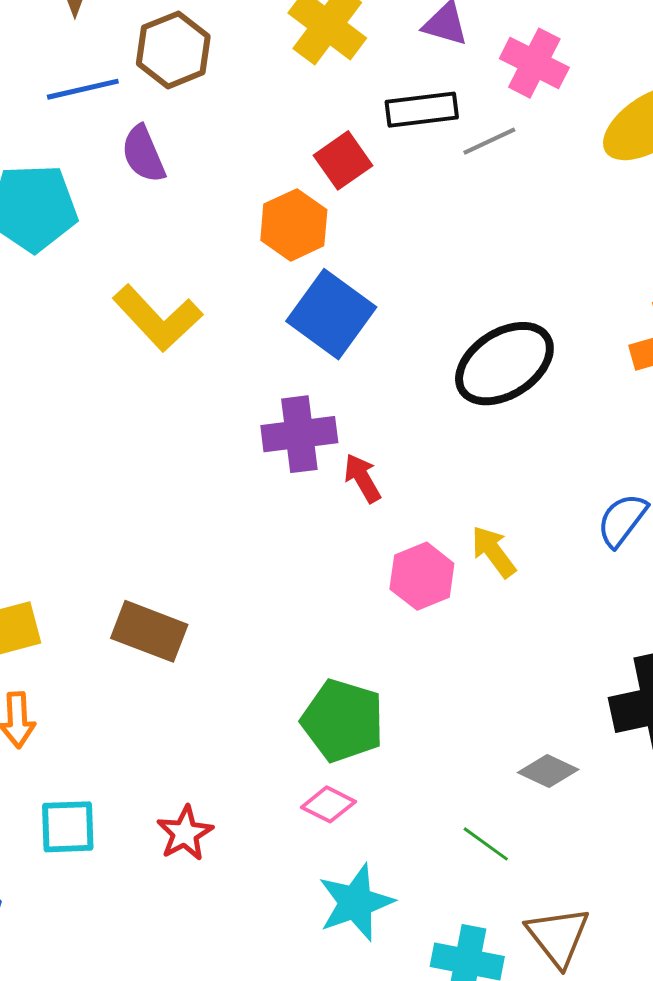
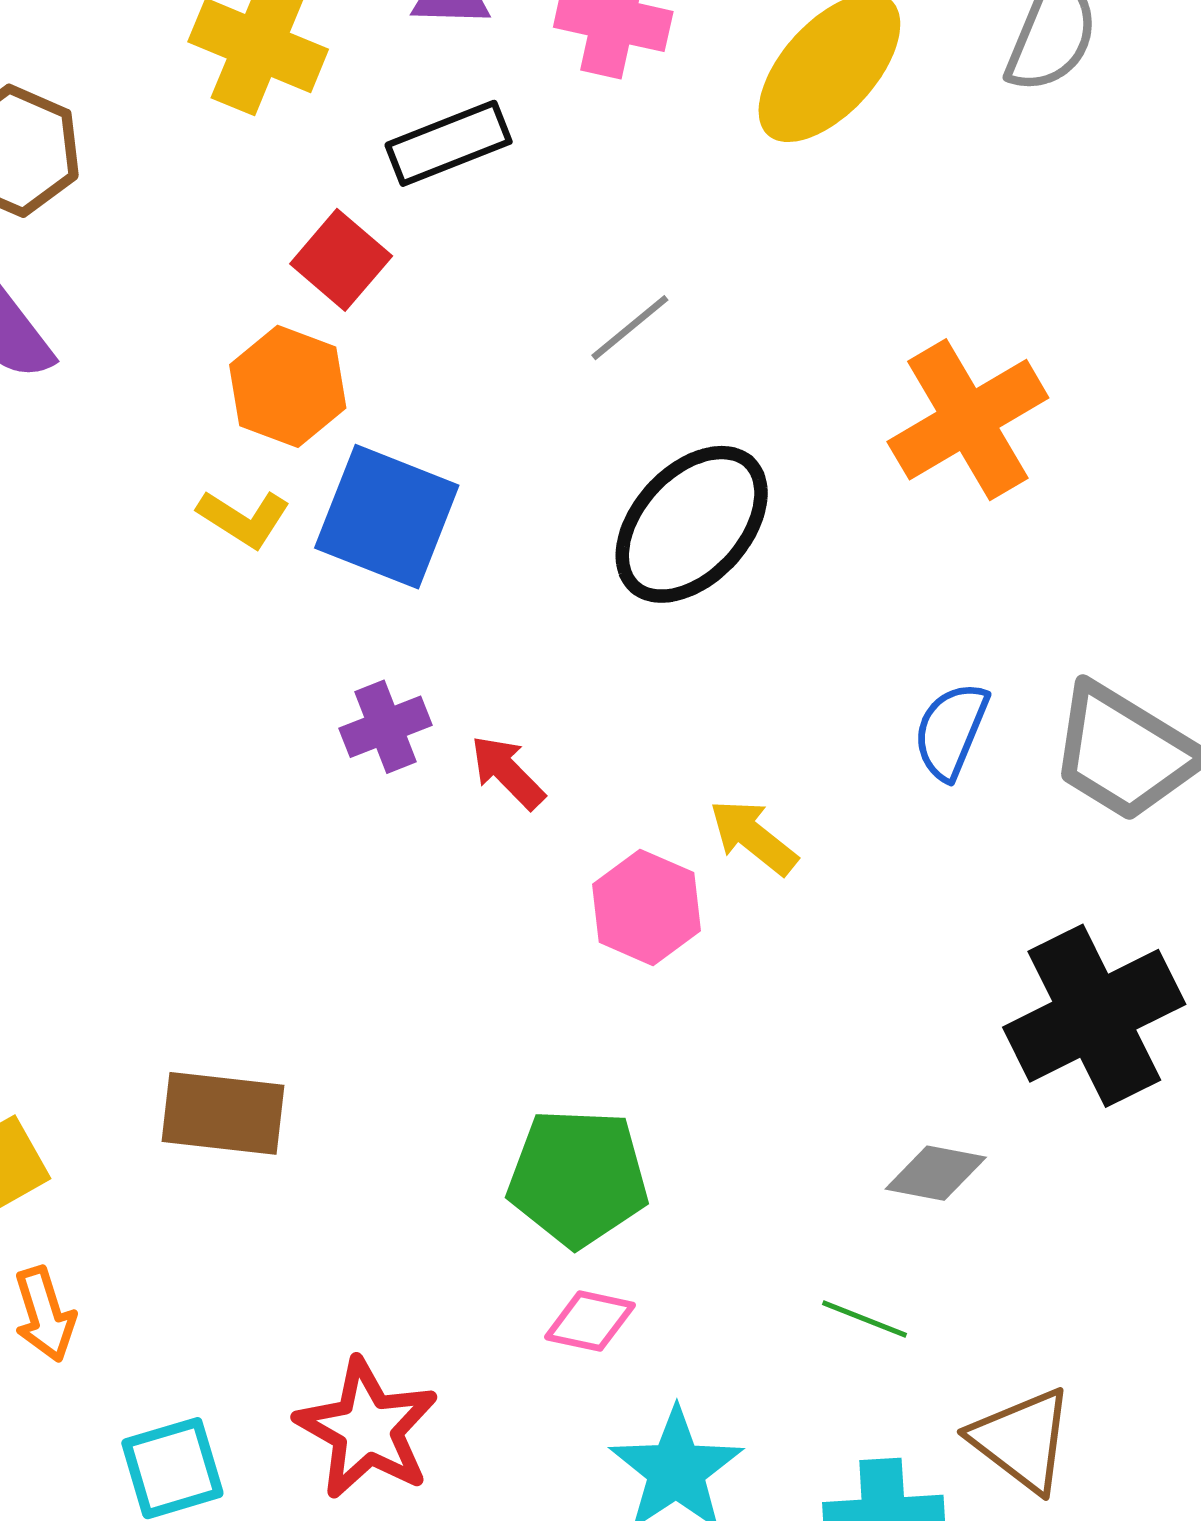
gray line: (489, 141) -> (630, 328), moved
yellow L-shape: (157, 318) -> (244, 518), moved, size x0.6
purple cross: (299, 434) -> (385, 727), size x0.7
red star: (185, 833) -> (367, 1429), size x1.5

